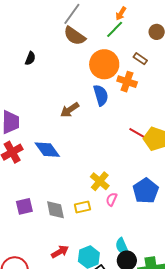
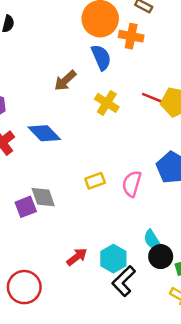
yellow cross: (100, 181) -> (107, 103), moved
pink semicircle: (112, 199) -> (132, 184), size x1.5
yellow rectangle: (82, 207) -> (95, 181), moved
gray diamond: (55, 210) -> (43, 197), moved

